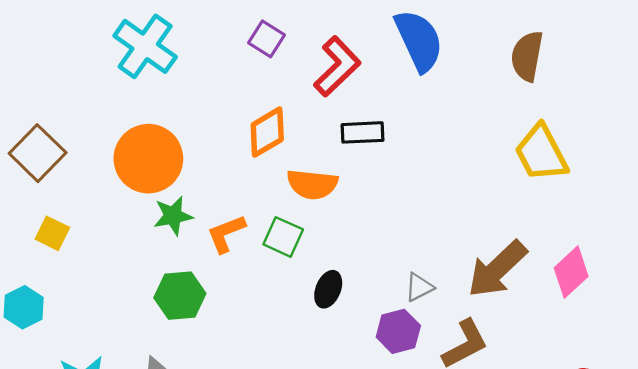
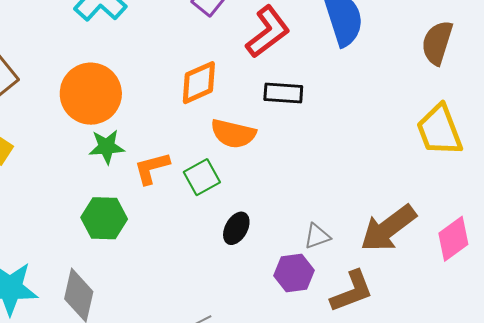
green square: (283, 237) -> (202, 177), turned 30

